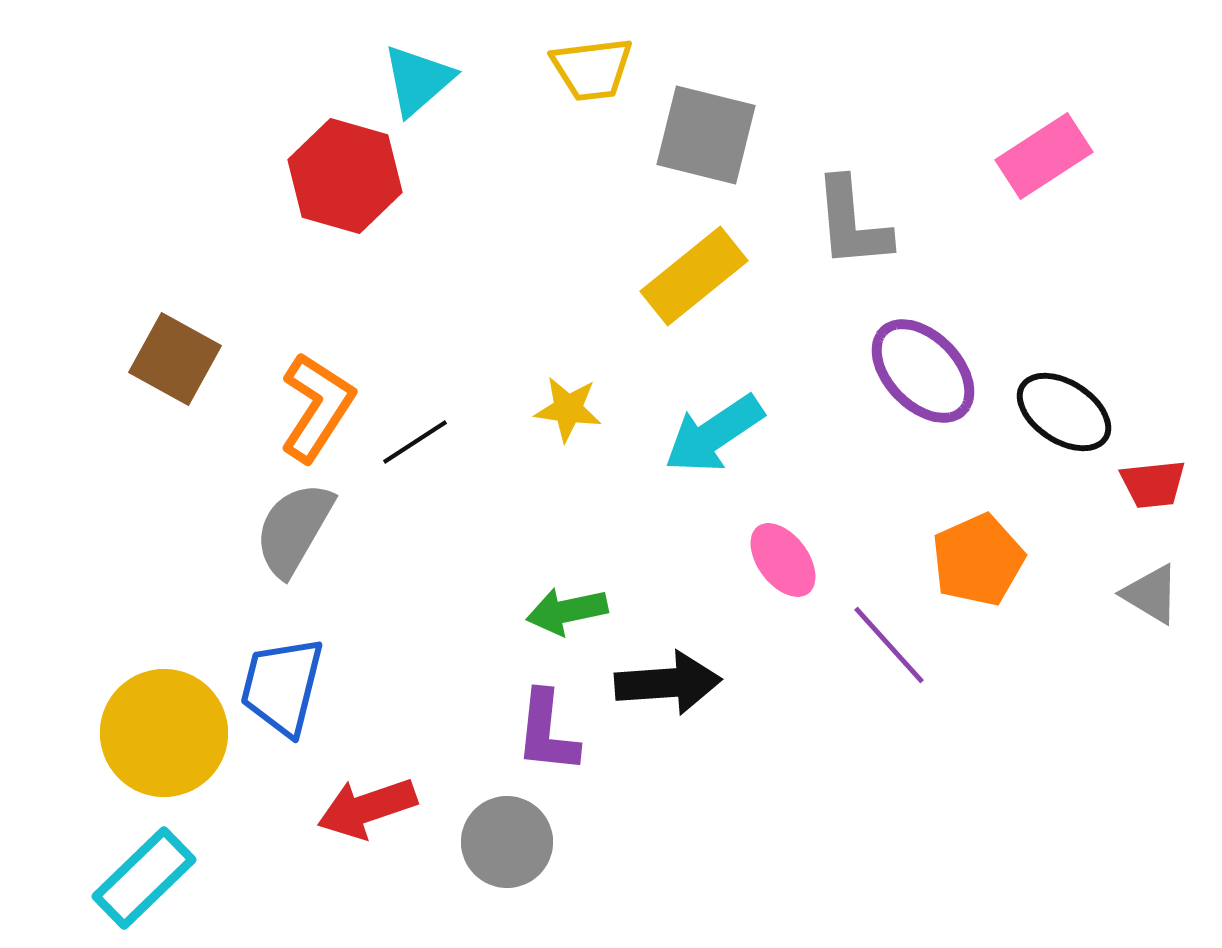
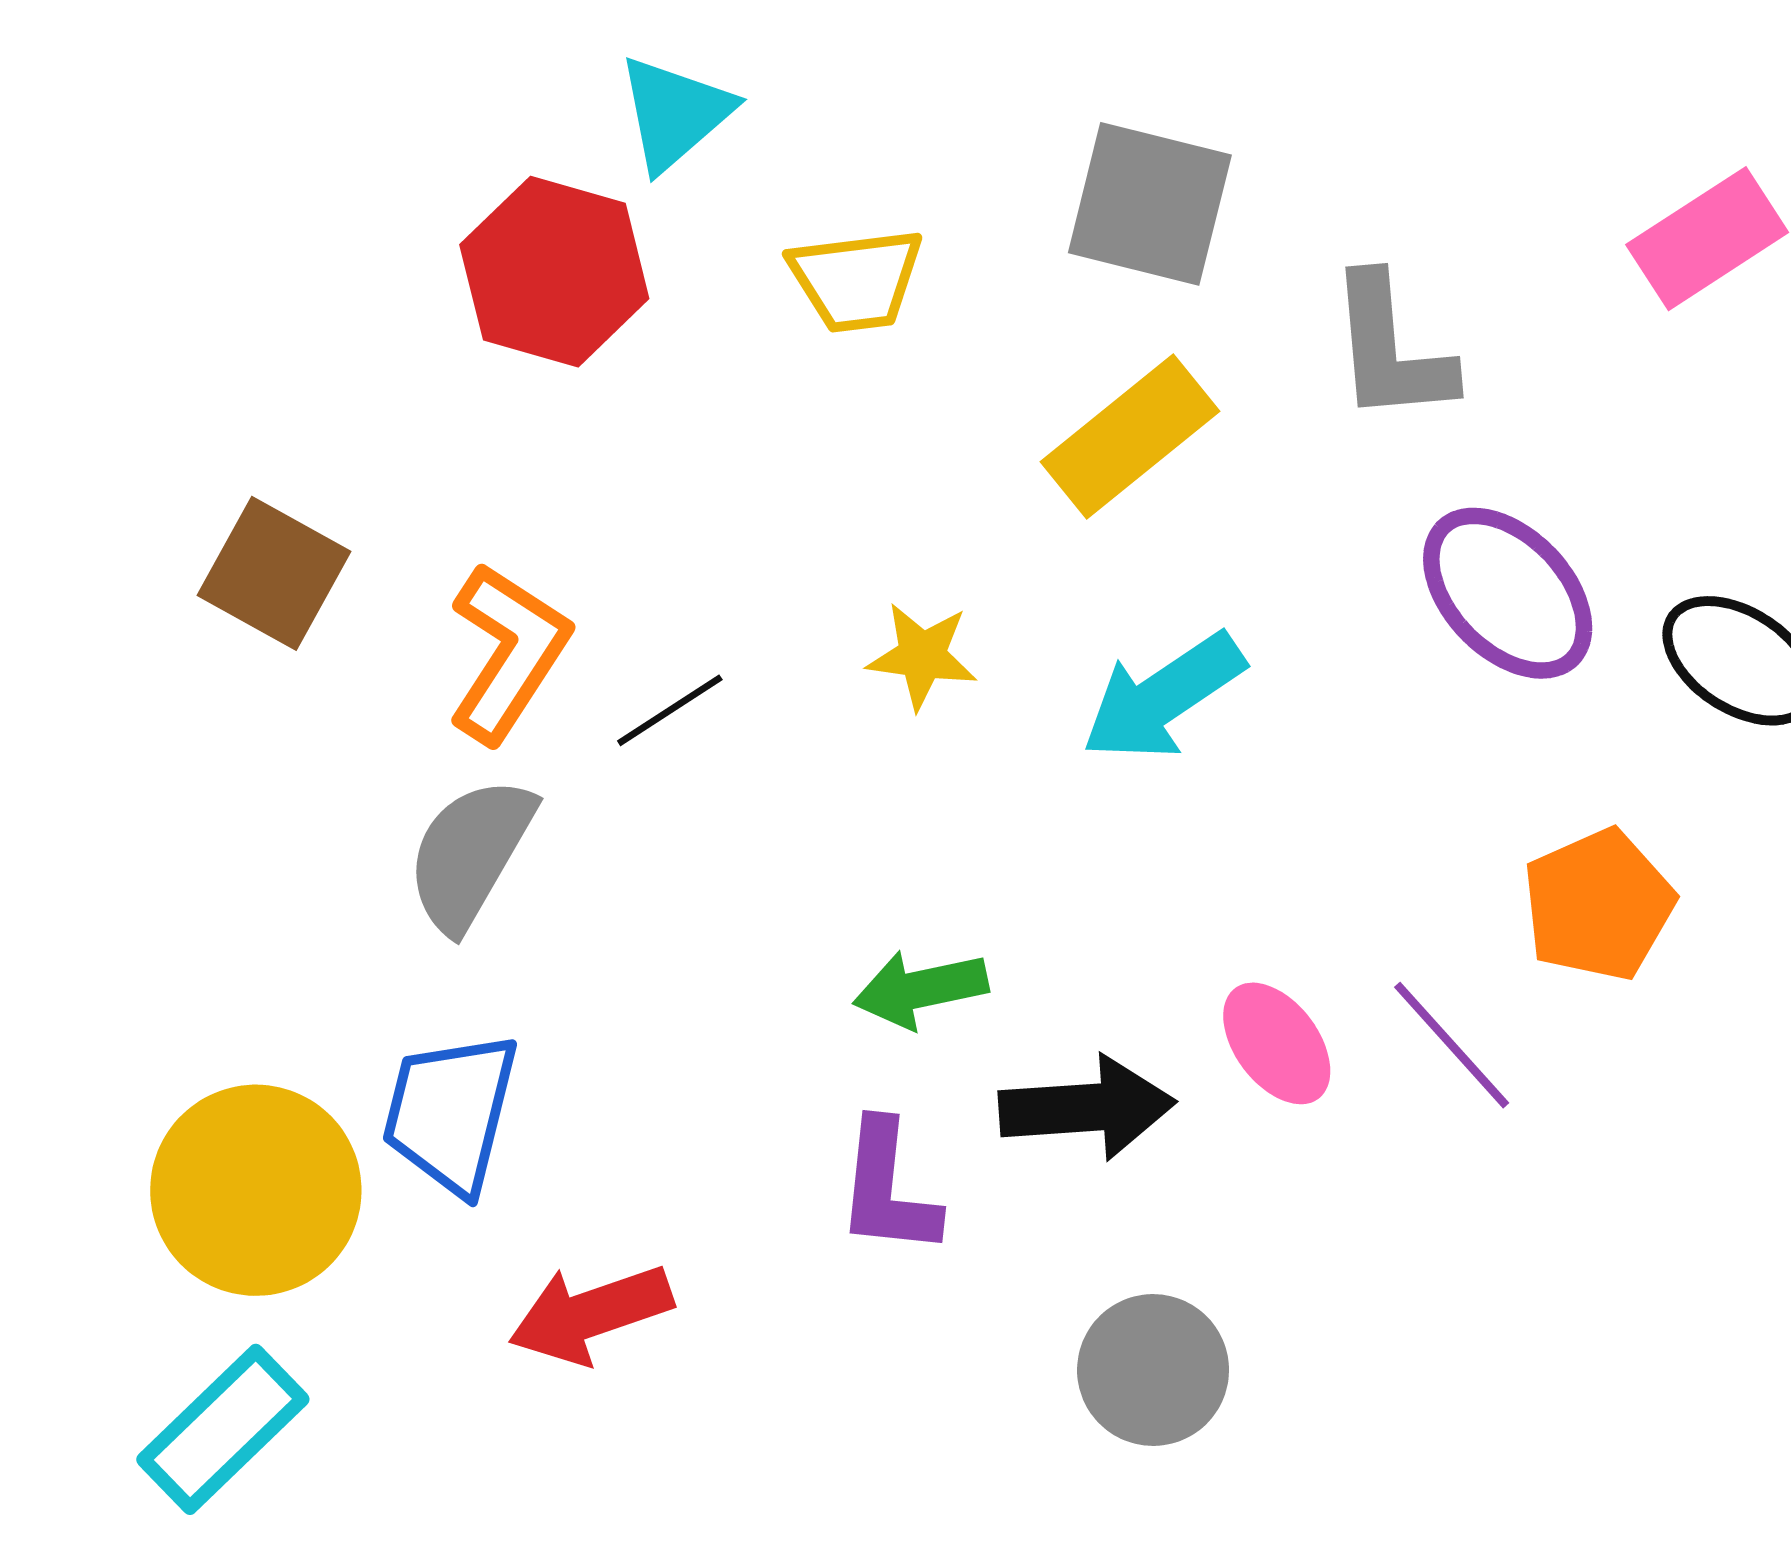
yellow trapezoid: (592, 69) -> (856, 280), moved
pink ellipse: (783, 560) -> (1277, 1043), moved
gray circle: (507, 842) -> (1153, 1370), moved

